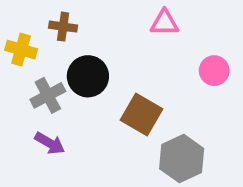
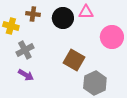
pink circle: (214, 71) -> (112, 37), size x1.5
black circle: (88, 76) -> (63, 18), moved

